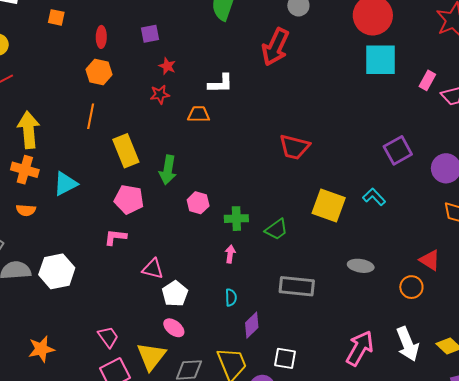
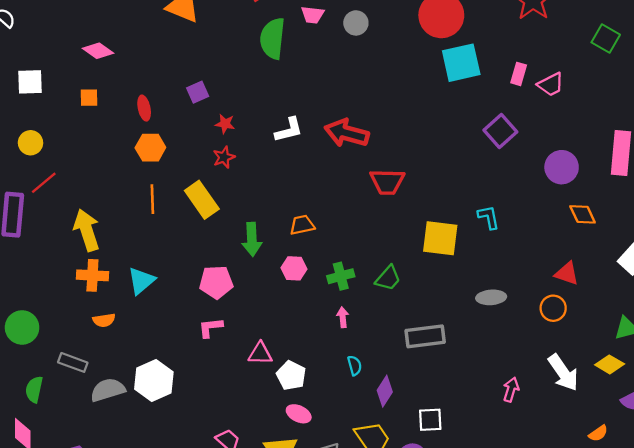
red arrow: (275, 47) -> (347, 133), moved, turned 93
orange trapezoid: (199, 114) -> (302, 225), moved
purple square: (398, 150) -> (500, 131), moved
yellow rectangle: (126, 151) -> (202, 200), moved
cyan L-shape: (374, 197) -> (489, 217), turned 45
pink arrow: (360, 348) -> (511, 390), size x0.6

